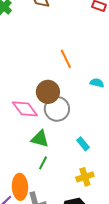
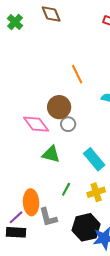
gray circle: (57, 109) -> (68, 124), size x0.6
cyan rectangle: (83, 144) -> (94, 159), size x1.6
green line: (43, 163) -> (66, 189), moved

